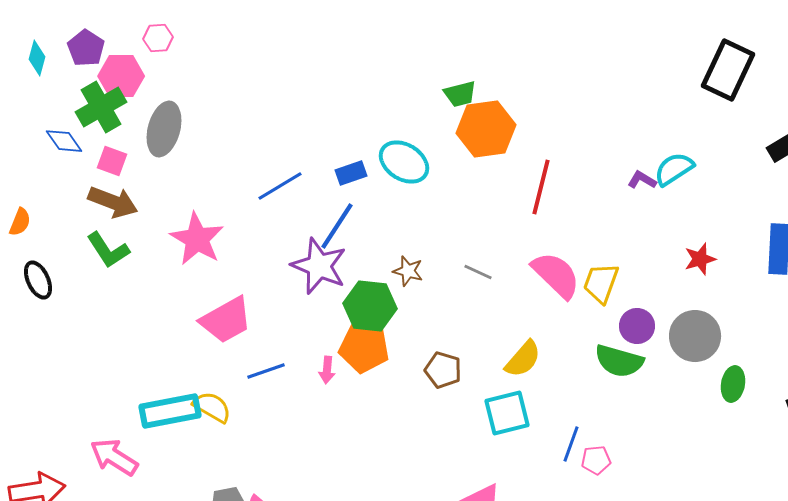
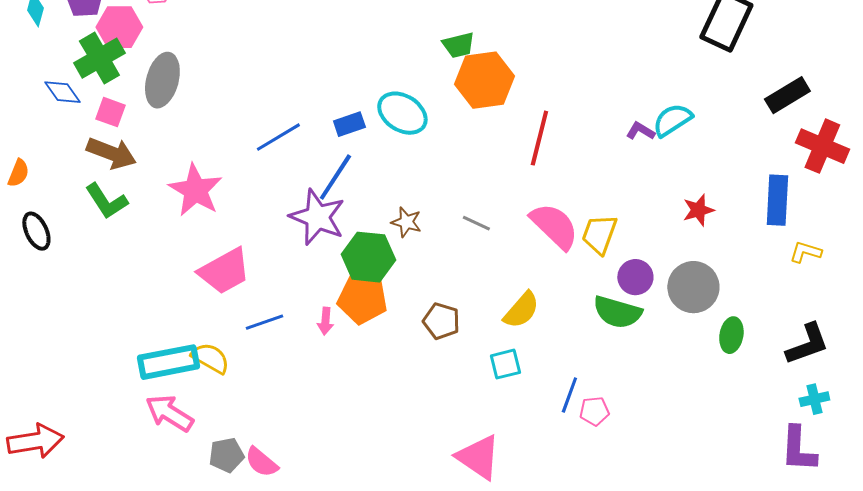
cyan square: (507, 413) -> (505, 364), size x0.7
pink arrow: (114, 457) -> (169, 413), moved

